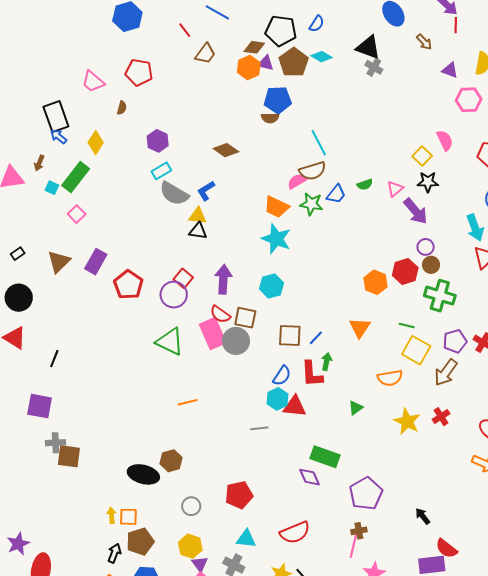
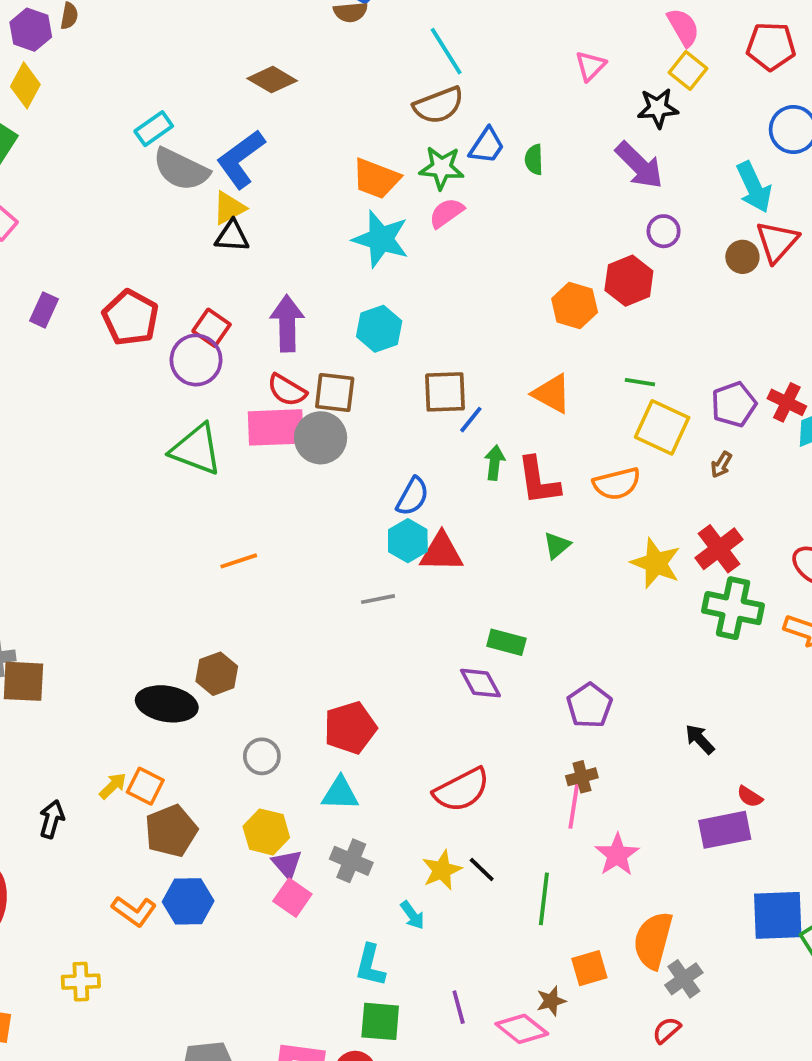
purple hexagon: (158, 141) -> (31, 30), moved
yellow square: (422, 156) -> (688, 71), moved
pink semicircle: (297, 181) -> (446, 213), moved
green semicircle: (365, 185) -> (534, 160), moved, turned 112
pink triangle: (395, 189) -> (590, 66), moved
blue L-shape: (206, 191) -> (241, 159), size x1.5
yellow triangle: (198, 216) -> (229, 208), turned -30
purple rectangle: (96, 262) -> (44, 310), size x0.7
brown circle: (431, 265) -> (742, 257), moved
red pentagon: (128, 285) -> (130, 318), moved
green cross: (440, 296) -> (733, 608), moved
orange triangle: (360, 328) -> (552, 394), turned -30
pink rectangle: (213, 334) -> (276, 427), turned -64
brown square: (290, 336) -> (445, 392), moved
brown arrow: (446, 372) -> (721, 465), size x0.5
red L-shape: (312, 374) -> (538, 481), moved
red cross: (441, 417) -> (719, 549), size x1.4
green rectangle: (325, 457) -> (506, 642), size x0.7
purple pentagon: (366, 494) -> (589, 706), size x0.7
yellow arrow: (111, 515) -> (113, 786), turned 56
orange square: (128, 517) -> (145, 786), turned 30
cyan triangle: (246, 539) -> (340, 794), moved
red semicircle: (446, 549) -> (750, 797), size x0.6
black arrow: (114, 553) -> (52, 819), moved

